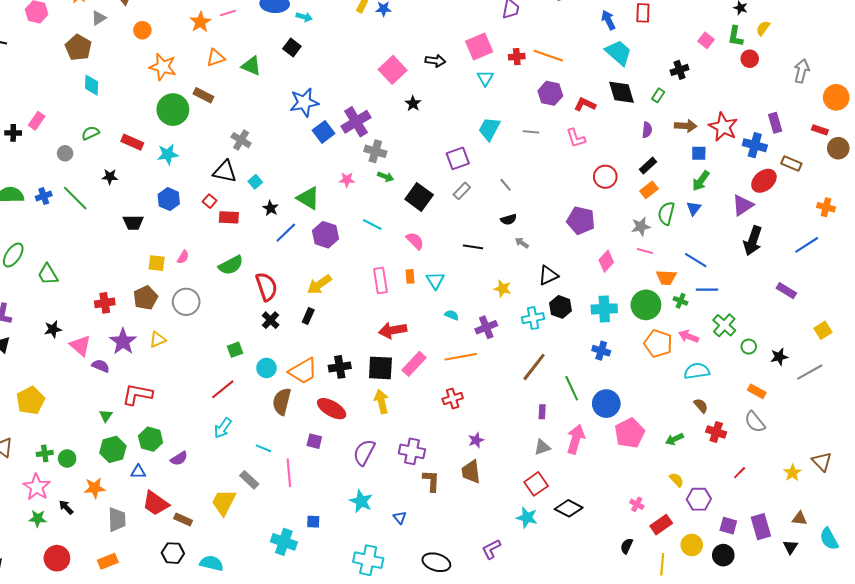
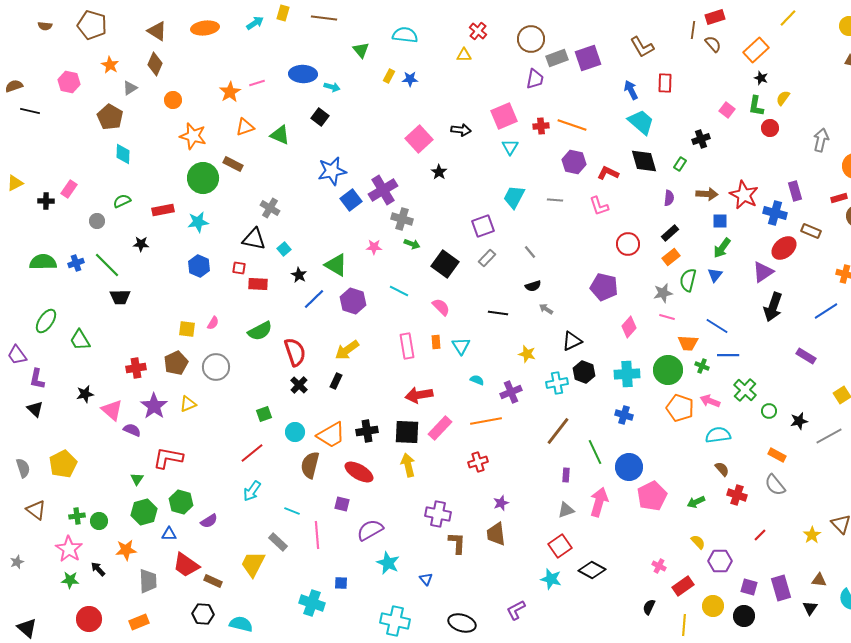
red rectangle: (820, 130) -> (839, 198), turned -35
red rectangle: (132, 142) -> (163, 210), turned -35
red square: (210, 201) -> (239, 268), turned -32
black trapezoid: (133, 222) -> (120, 297), moved
purple semicircle: (364, 452) -> (370, 530), moved, turned 32

